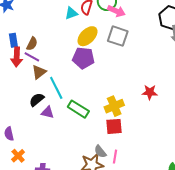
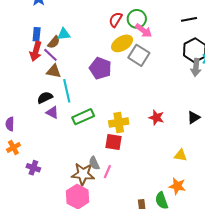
cyan triangle: (71, 13) -> (64, 34), moved
yellow ellipse: (87, 36) -> (122, 43), moved
brown triangle: (39, 72) -> (54, 71), turned 35
green rectangle: (78, 109) -> (83, 117), turned -70

